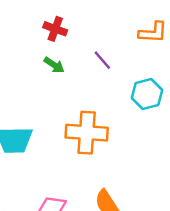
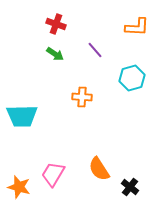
orange cross: (87, 133) -> (82, 97), moved, size x0.6

